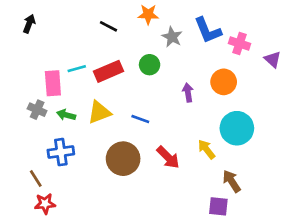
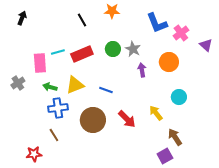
black line: (109, 26) -> (82, 20), turned 32
gray star: (172, 37) -> (133, 49), moved
pink cross: (240, 44) -> (181, 33), turned 35
gray cross: (37, 110) -> (18, 83), moved, turned 32
cyan circle: (237, 128) -> (179, 97), size x0.6
blue cross: (61, 152) -> (58, 108), moved
brown line: (36, 178) -> (54, 135), moved
purple square: (218, 206) -> (165, 156), turned -35

